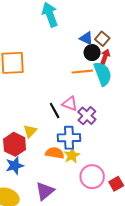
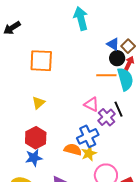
black line: (55, 111) -> (118, 109), moved
yellow triangle: (30, 131) -> (38, 103), moved
blue cross: (69, 138) -> (88, 136), turned -30

